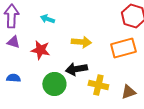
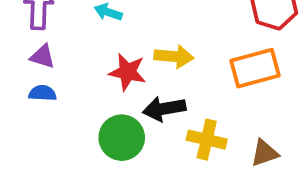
red star: (40, 50) -> (127, 72), moved
blue semicircle: (13, 78) -> (42, 93), moved

